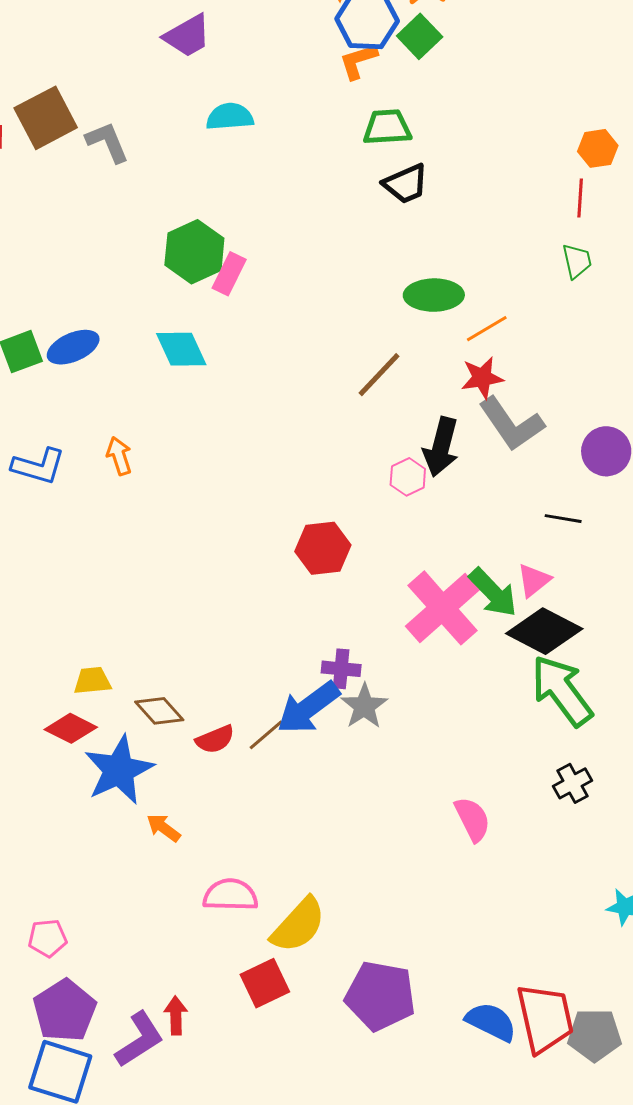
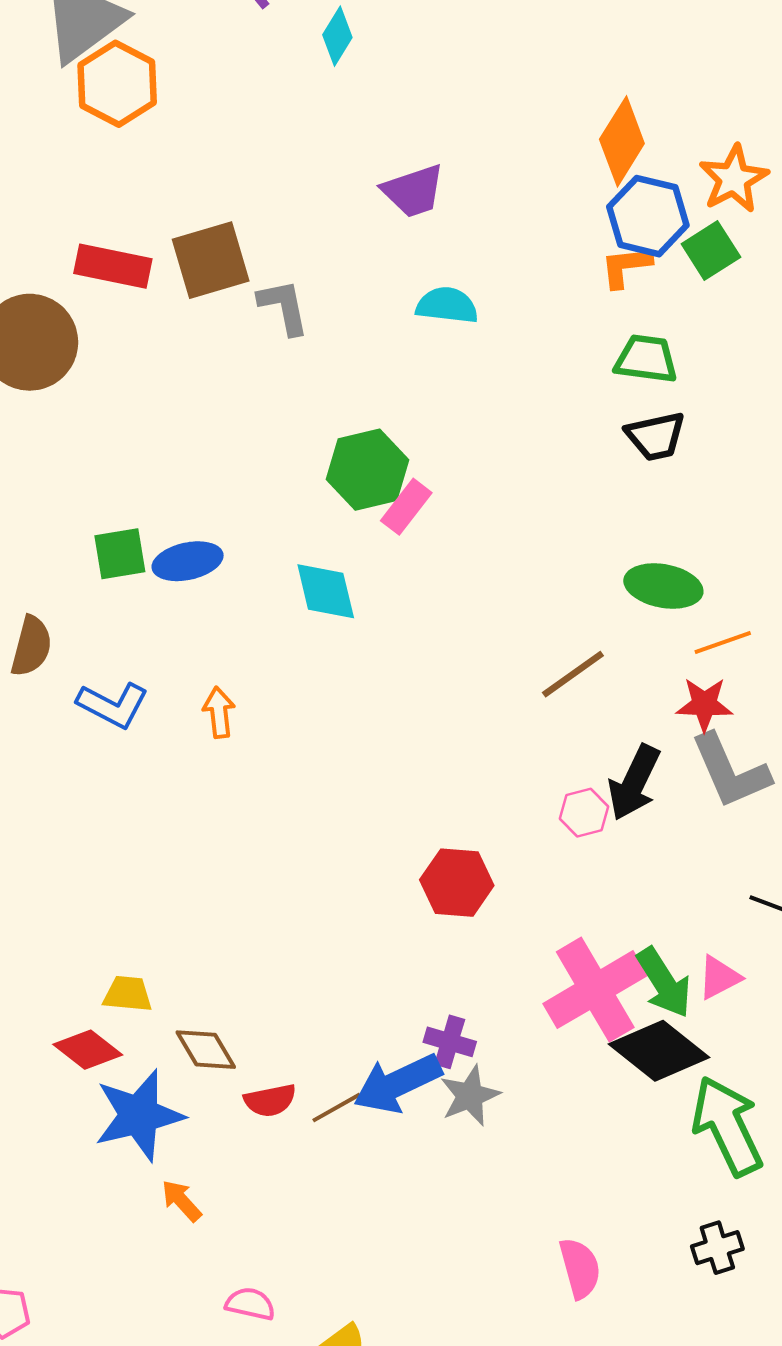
black diamond: (544, 631) -> (659, 1051), moved
pink semicircle: (230, 895) -> (250, 1304), size x0.7

